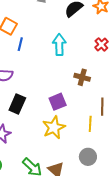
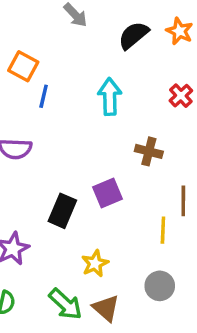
black rectangle: (17, 104) -> (62, 211), moved
yellow star: (54, 127) -> (95, 264), moved, size x0.7

